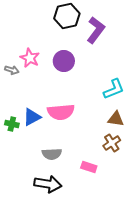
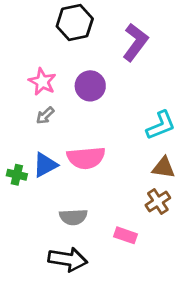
black hexagon: (67, 16) -> (75, 22), moved
gray arrow: (12, 70) -> (45, 116), moved, turned 120

